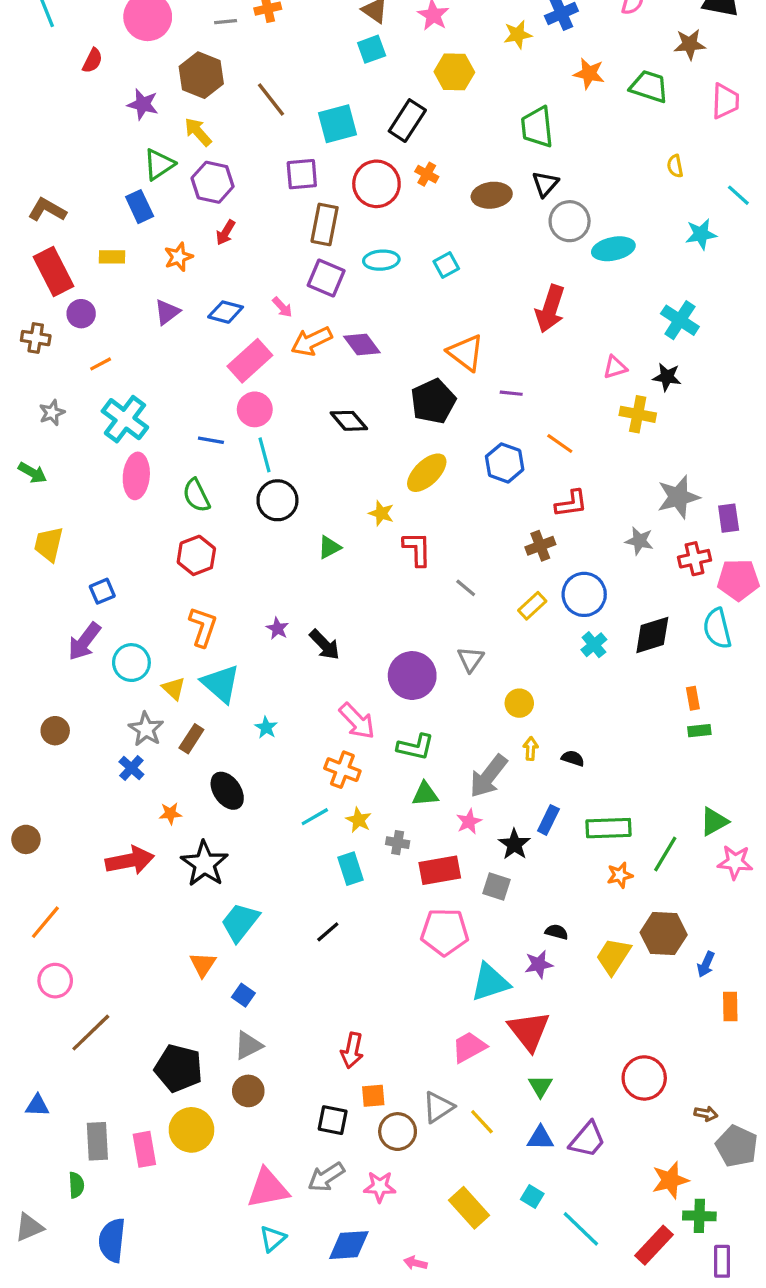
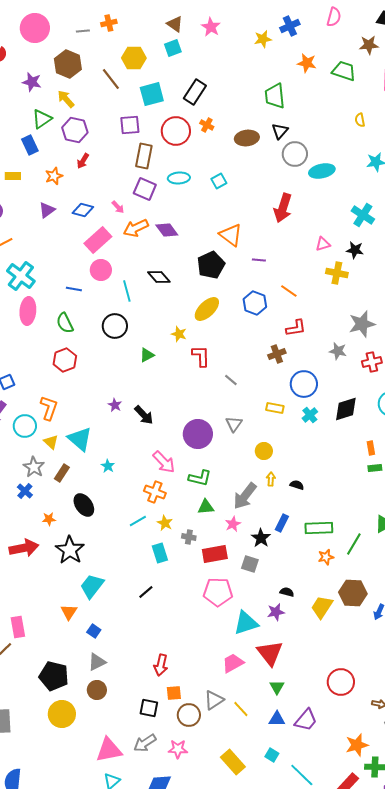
yellow hexagon: (454, 72) -> (134, 58), moved
cyan line: (264, 455) -> (127, 291), moved
yellow rectangle: (532, 606) -> (275, 408), moved, turned 54
orange L-shape: (203, 627) -> (49, 408), moved
pink rectangle: (144, 1149) -> (18, 627), moved

